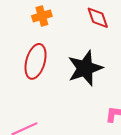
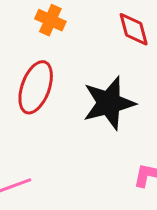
orange cross: (42, 16) -> (50, 20), turned 36

